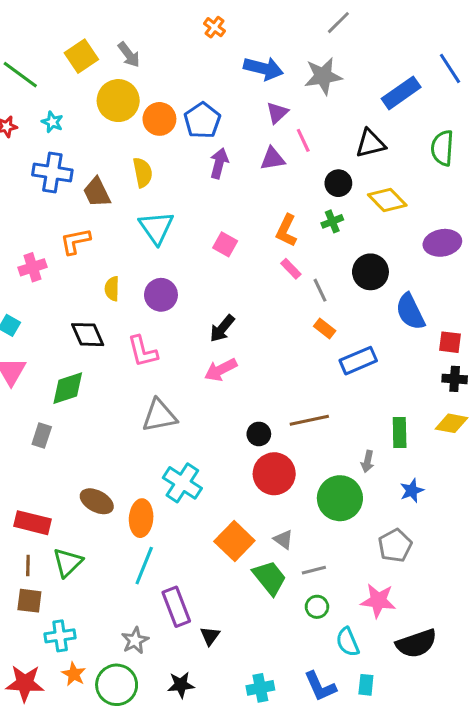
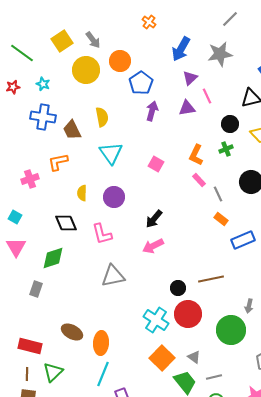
blue arrow: (263, 68) -> (181, 49), turned 105
orange circle: (159, 119) -> (120, 61), moved
cyan cross: (182, 483) -> (156, 320), moved

